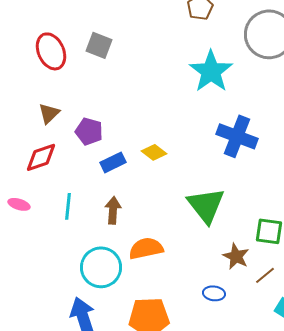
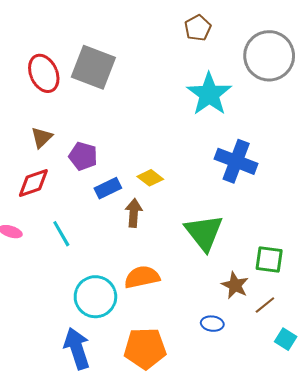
gray square: (99, 45) -> (93, 67), size x1.6
cyan line: (68, 206) -> (61, 234), turned -36
brown arrow: (113, 210) -> (134, 213), moved

